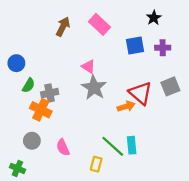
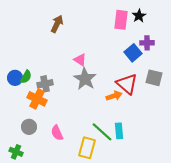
pink rectangle: (99, 24) -> (121, 20), moved, turned 54
blue square: (135, 45) -> (133, 53), moved, turned -30
blue circle: (16, 63) -> (15, 78), moved
gray square: (170, 86) -> (154, 78), turned 36
yellow rectangle: (96, 164) -> (87, 148), size x1.5

